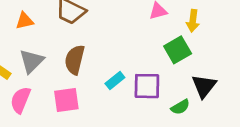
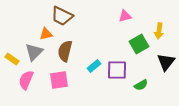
orange triangle: (25, 21) -> (46, 34), moved
yellow arrow: (193, 21) -> (159, 31), moved
black triangle: (204, 86) -> (166, 62), moved

